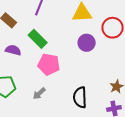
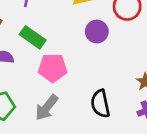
gray arrow: (39, 93) -> (47, 108), size x1.5

